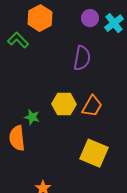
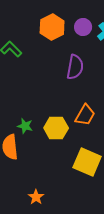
orange hexagon: (40, 18) -> (52, 27), moved
yellow hexagon: (64, 104) -> (56, 128), moved

